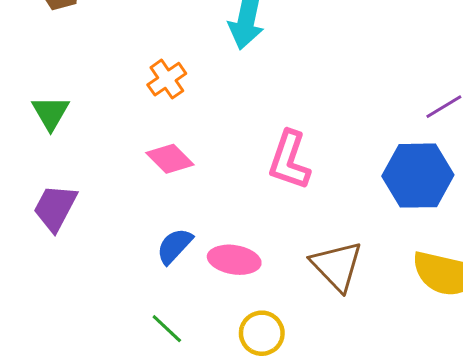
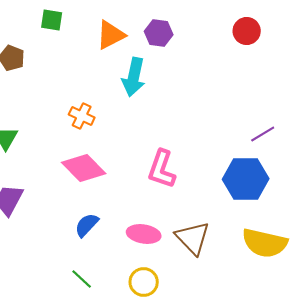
orange cross: (167, 79) -> (82, 116), turned -30
pink diamond: (170, 159) -> (84, 168), size x1.4
pink ellipse: (234, 260) -> (144, 234), moved

